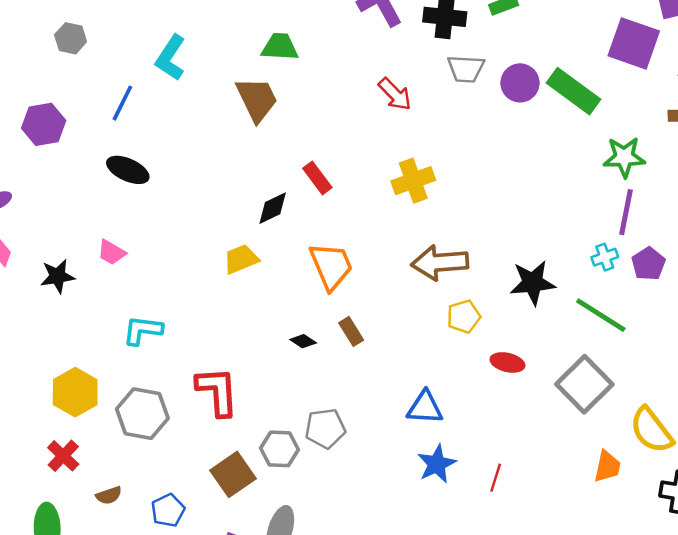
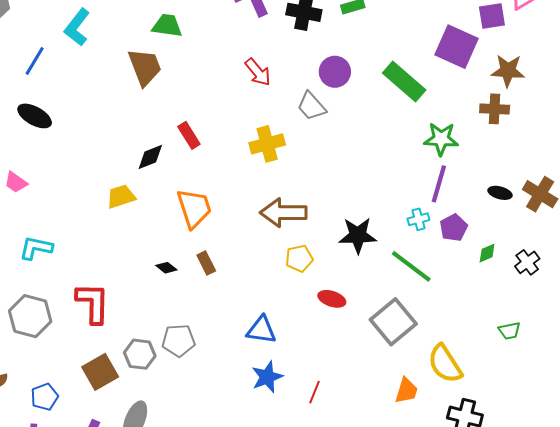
gray trapezoid: (466, 69) -> (311, 106), moved, turned 40
purple circle: (520, 83) -> (335, 72), moved

